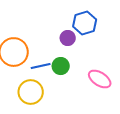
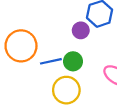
yellow circle: (31, 92) -> (66, 90), moved

